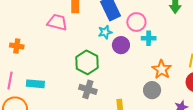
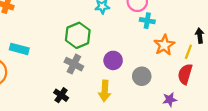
purple circle: (121, 45) -> (113, 60), moved
orange star: (162, 69) -> (164, 45), moved

